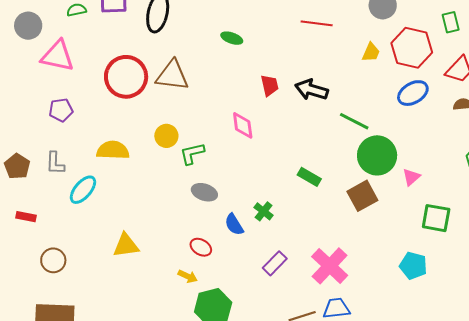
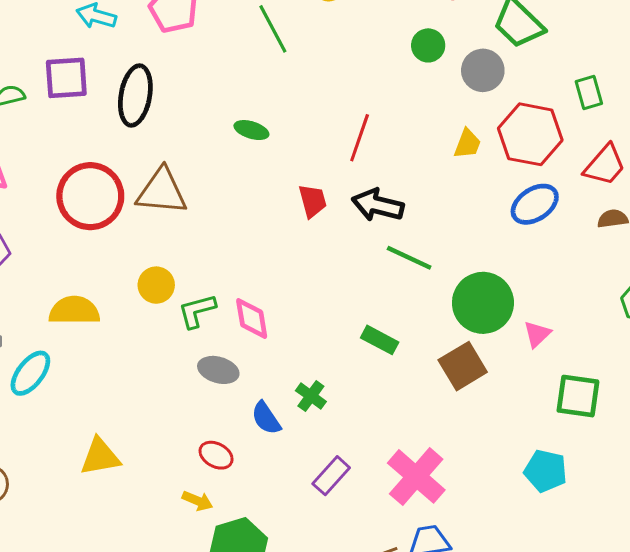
red line: (317, 23) -> (360, 138), moved, turned -76
green line: (354, 121) -> (409, 258), moved
pink diamond: (243, 125) -> (252, 318), moved

